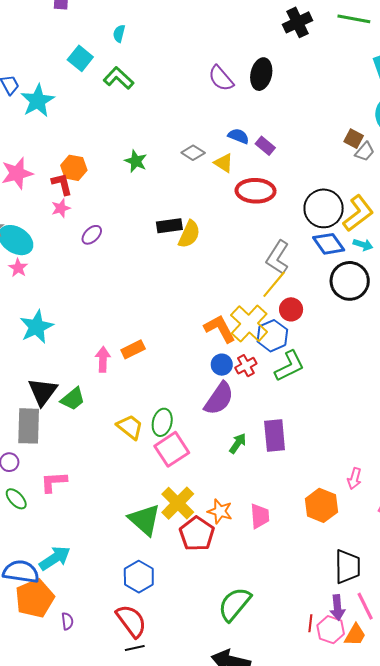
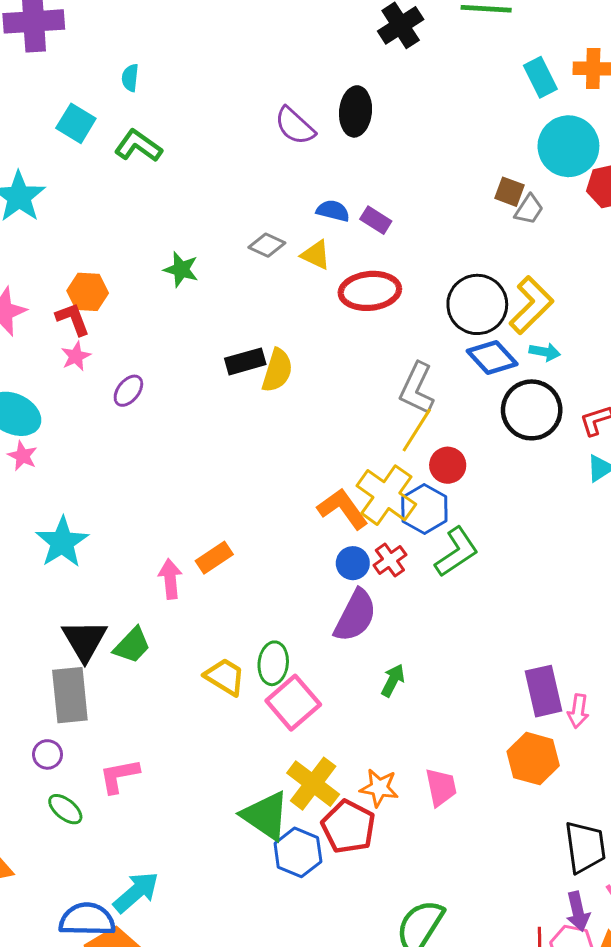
purple rectangle: (275, 435) -> (543, 691), moved
blue hexagon: (139, 577) -> (298, 852), moved

